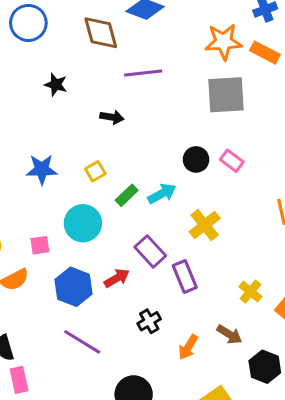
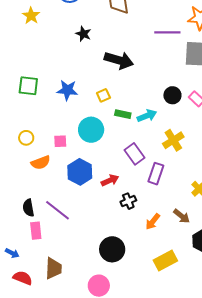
purple line: (143, 73) -> (167, 32), moved
black arrow: (112, 117) -> (119, 60), size x1.8
green rectangle: (127, 195) -> (123, 114), turned 49
purple rectangle: (185, 277) -> (156, 174), turned 35
red arrow: (117, 278) -> (110, 180), moved
purple line: (82, 342) -> (57, 210), moved

